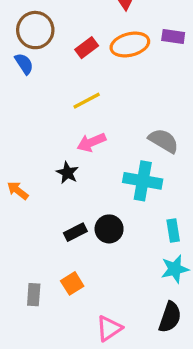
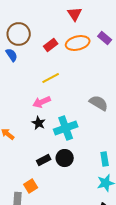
purple rectangle: (173, 36) -> (105, 38), turned 32
pink arrow: (91, 142) -> (42, 102), moved
cyan cross: (143, 181) -> (66, 128), moved, turned -30
orange square: (72, 283) -> (31, 186), moved

